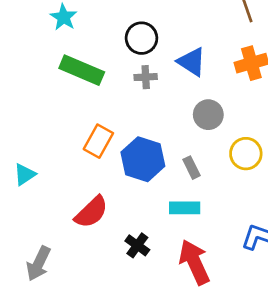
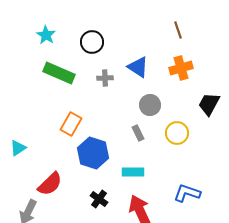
black circle: (141, 38) -> (92, 42), moved
blue hexagon: (143, 159) -> (93, 153), moved
gray rectangle: (192, 168) -> (138, 133), moved
red semicircle: (91, 212) -> (50, 184), moved

